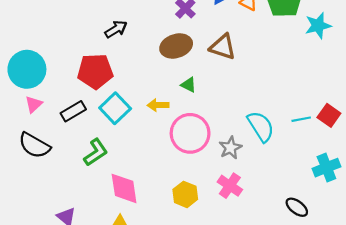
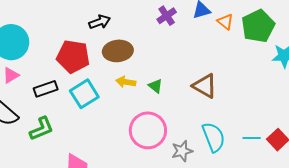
brown ellipse: (176, 46) -> (118, 51), moved
brown triangle: (223, 47) -> (205, 86), moved
yellow arrow: (158, 105) -> (126, 82), moved
green L-shape: (96, 152) -> (42, 129), moved

